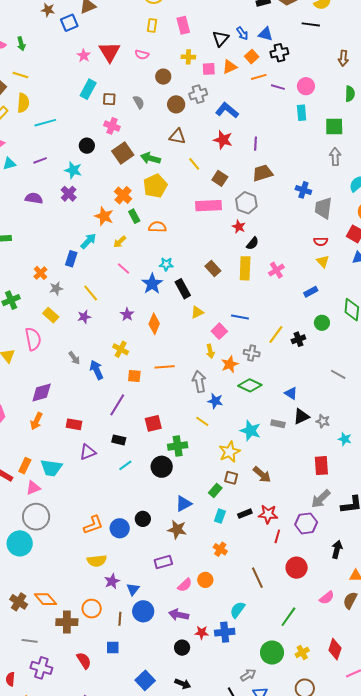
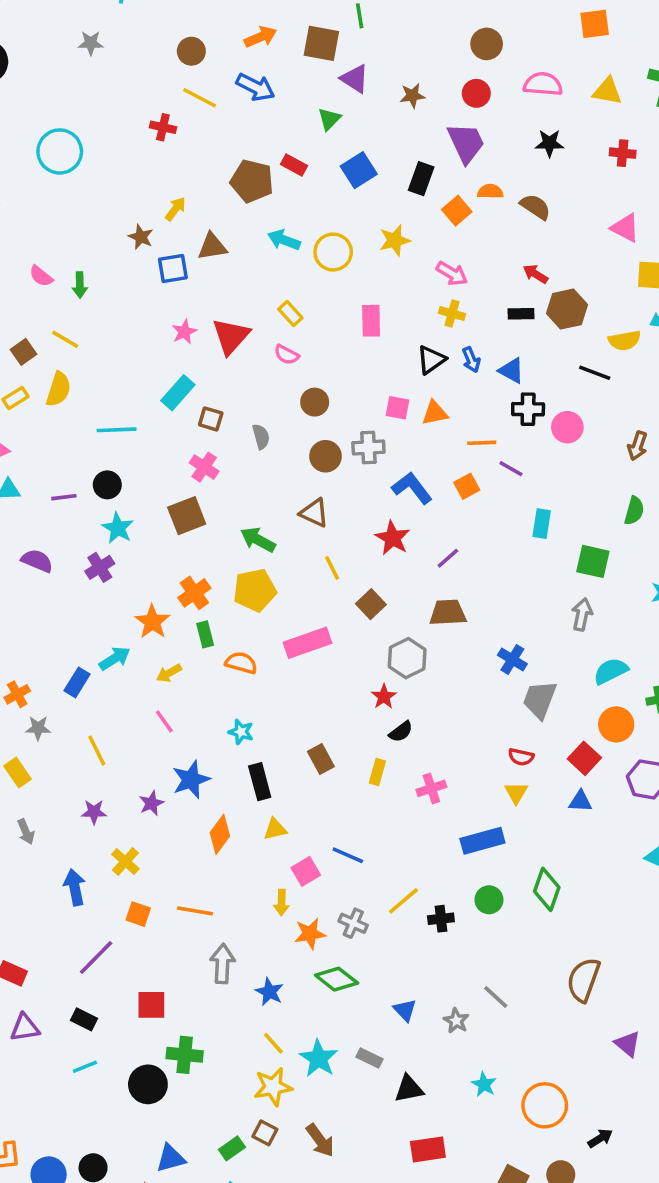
yellow rectangle: (152, 25) -> (290, 313), moved, turned -64
yellow cross: (188, 57) -> (452, 313), moved
orange square: (252, 57) -> (467, 486), moved
pink circle: (306, 86) -> (567, 427), moved
cyan line: (45, 123) -> (117, 430), moved
purple line: (255, 144) -> (448, 558), turned 32
black circle: (87, 146) -> (107, 485), moved
brown square: (123, 153) -> (187, 516), moved
pink rectangle: (209, 206) -> (308, 643), moved, turned -30
yellow rectangle: (245, 268) -> (377, 772), size x0.6
blue star: (152, 284) -> (191, 780), moved
blue rectangle: (311, 292) -> (482, 841), size x1.6
purple star: (84, 317) -> (94, 812), moved
orange diamond: (154, 324) -> (220, 834), moved
gray arrow: (74, 358) -> (26, 832), moved
gray arrow: (199, 381) -> (222, 964), moved
black triangle: (301, 416) -> (409, 1089), moved
yellow line: (202, 421) -> (273, 1043), moved
gray star: (323, 421) -> (456, 1021), moved
cyan star: (345, 439) -> (484, 1084), moved
red rectangle: (321, 466) -> (428, 1149), turned 72

